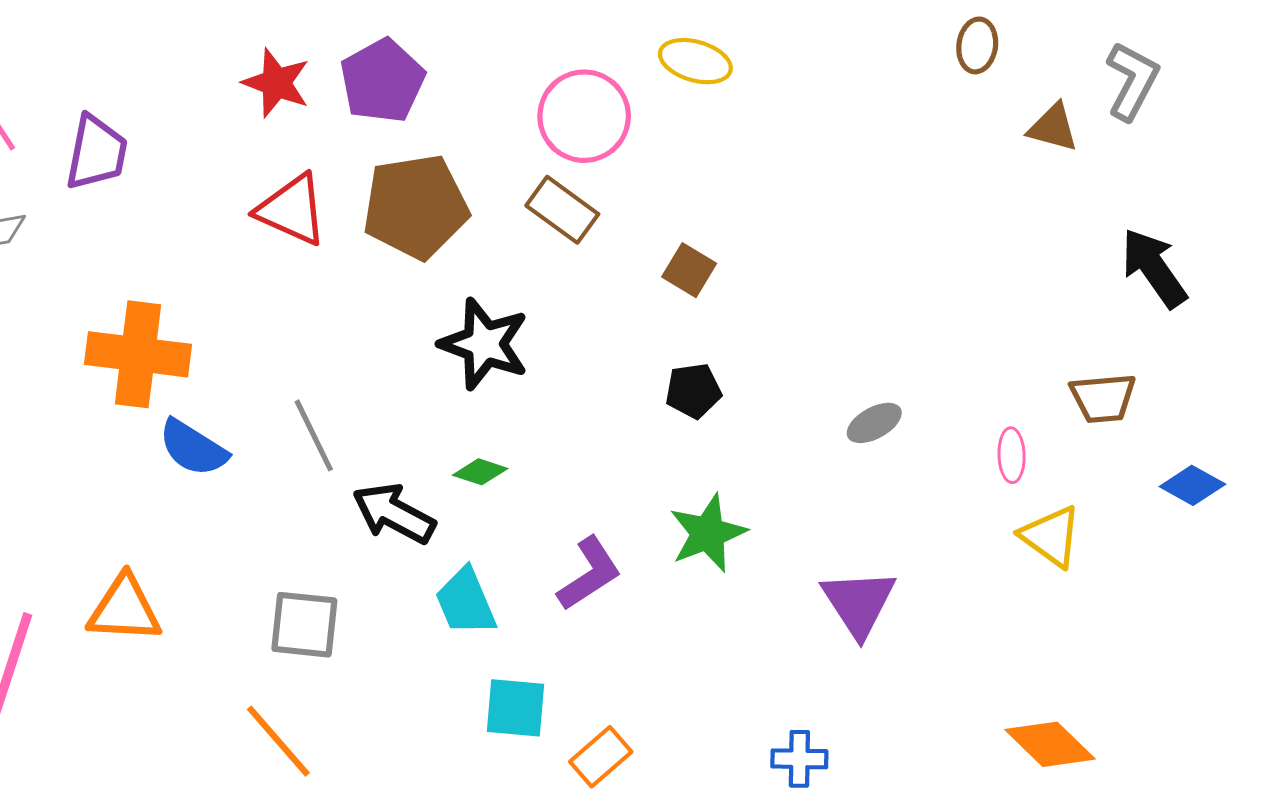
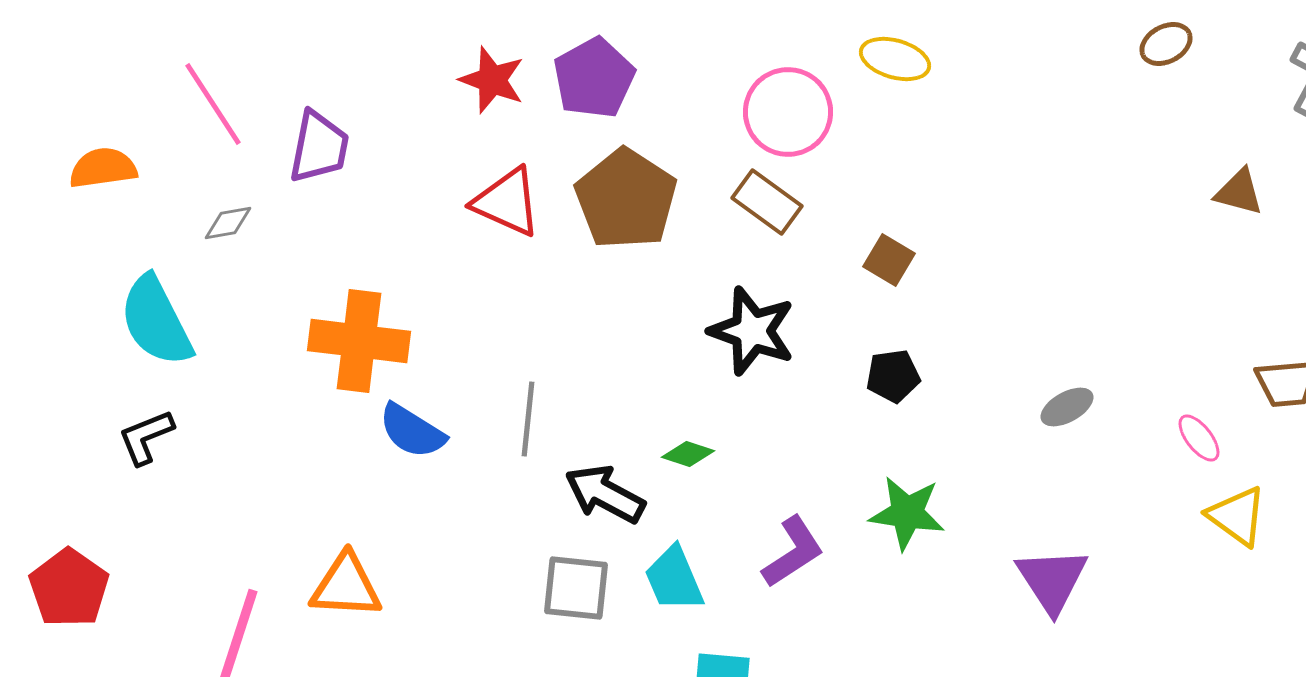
brown ellipse: (977, 45) -> (1166, 44), turned 54
brown triangle: (1053, 128) -> (1239, 192), moved
brown pentagon: (416, 207) -> (626, 199), turned -30
black star: (484, 344) -> (752, 331), moved
gray line: (314, 435) -> (528, 419), turned 32
pink ellipse: (1012, 455) -> (1199, 438), turned -36
green star: (708, 533) -> (907, 513), turned 30
gray square: (304, 625) -> (576, 588), moved

